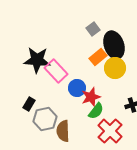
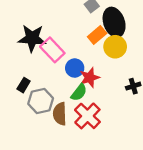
green semicircle: (96, 111) -> (79, 92), moved
red cross: (110, 131) -> (87, 116), moved

